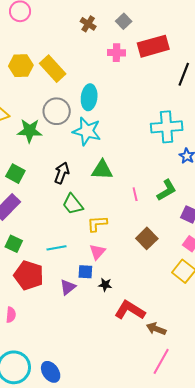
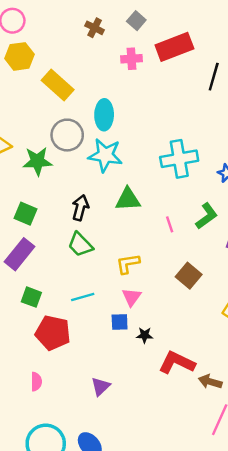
yellow hexagon: (21, 66) -> (20, 56), moved
cyan cross: (167, 127) -> (179, 159), moved
green trapezoid: (73, 204) -> (80, 245), moved
purple triangle: (68, 287) -> (101, 386), moved

